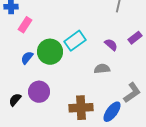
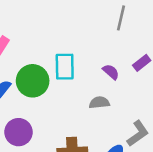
cyan rectangle: (75, 41) -> (65, 67), turned -55

